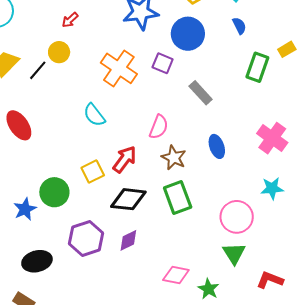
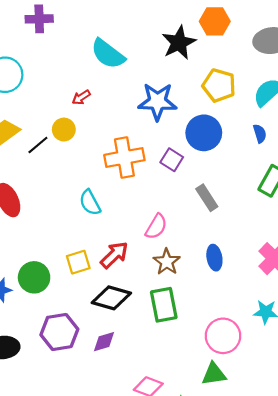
orange cross: (119, 68) -> (124, 157), turned 36
green triangle: (234, 253) -> (214, 374), turned 45

